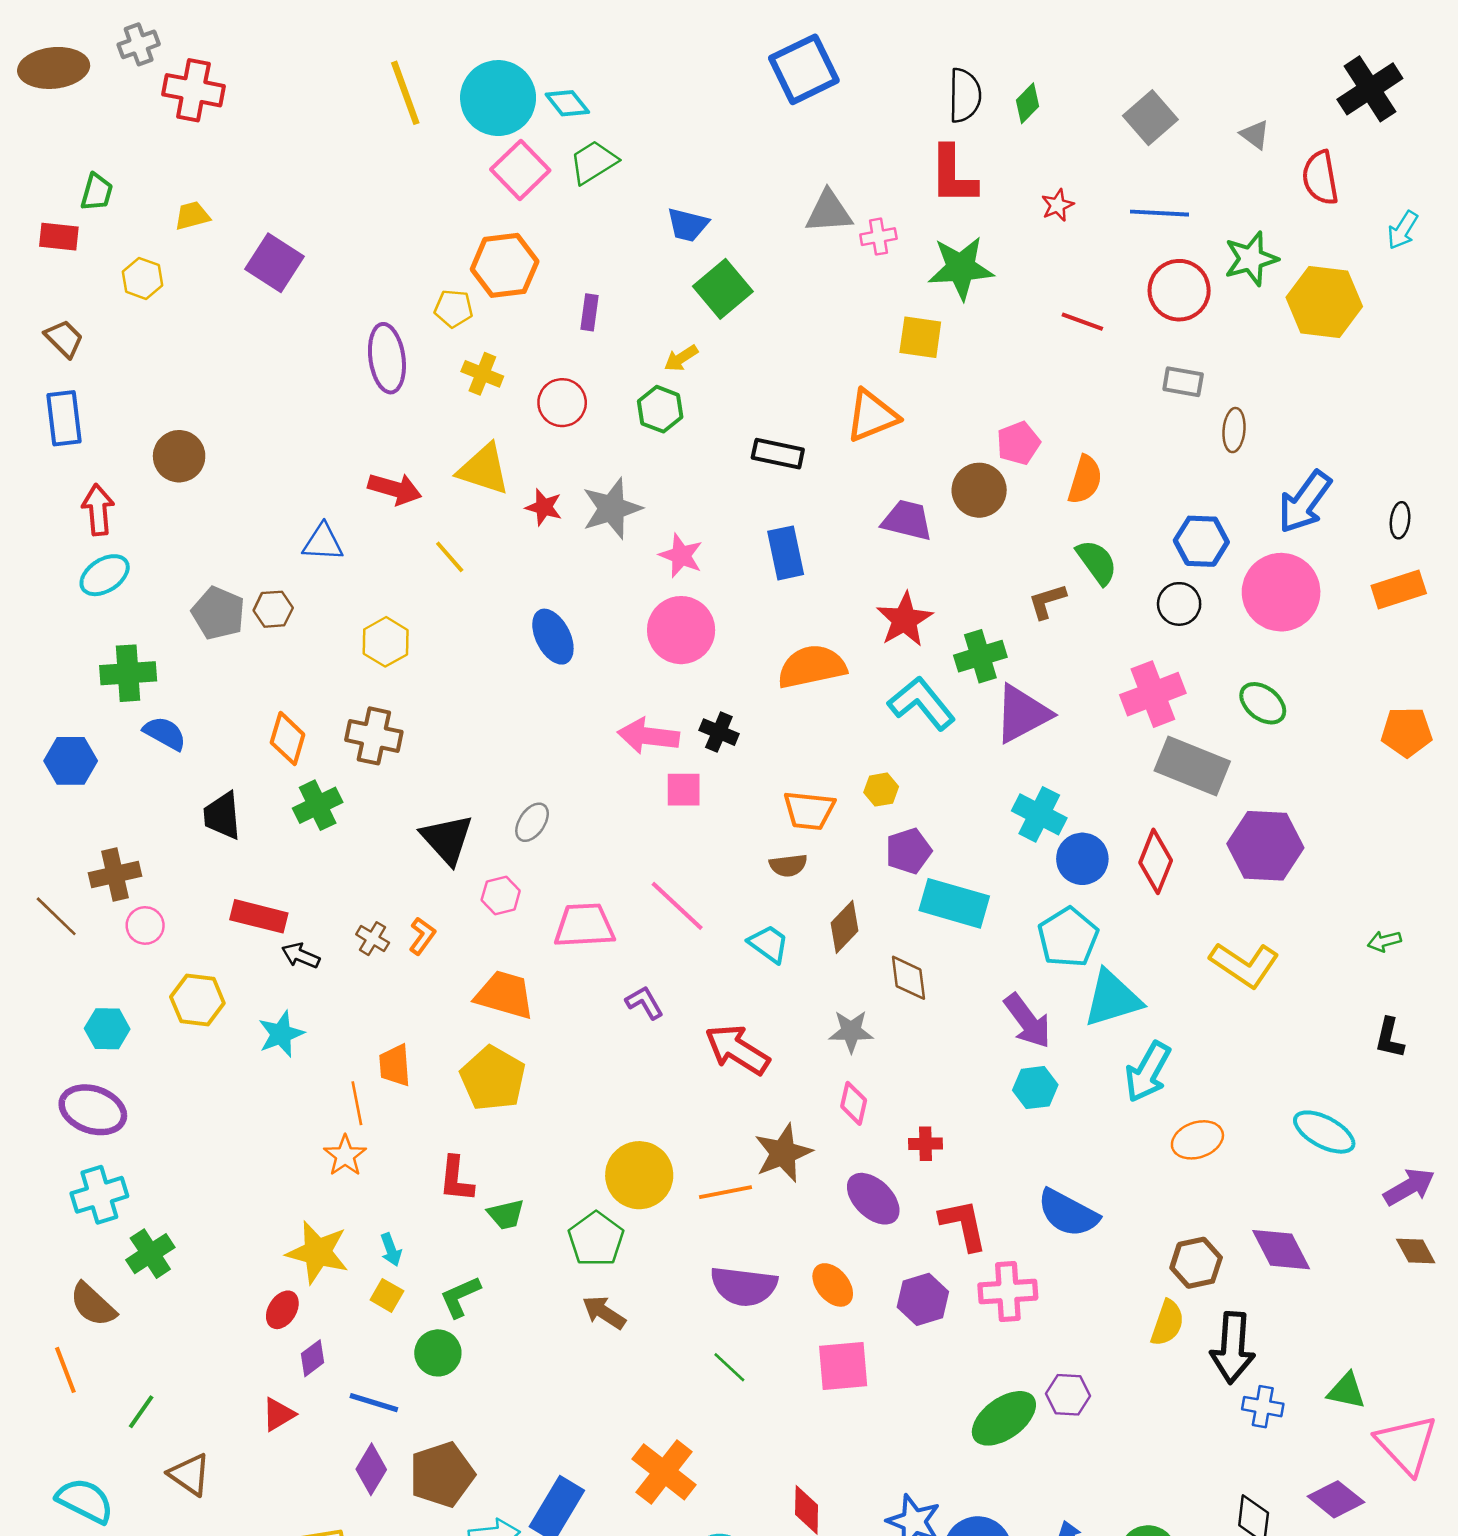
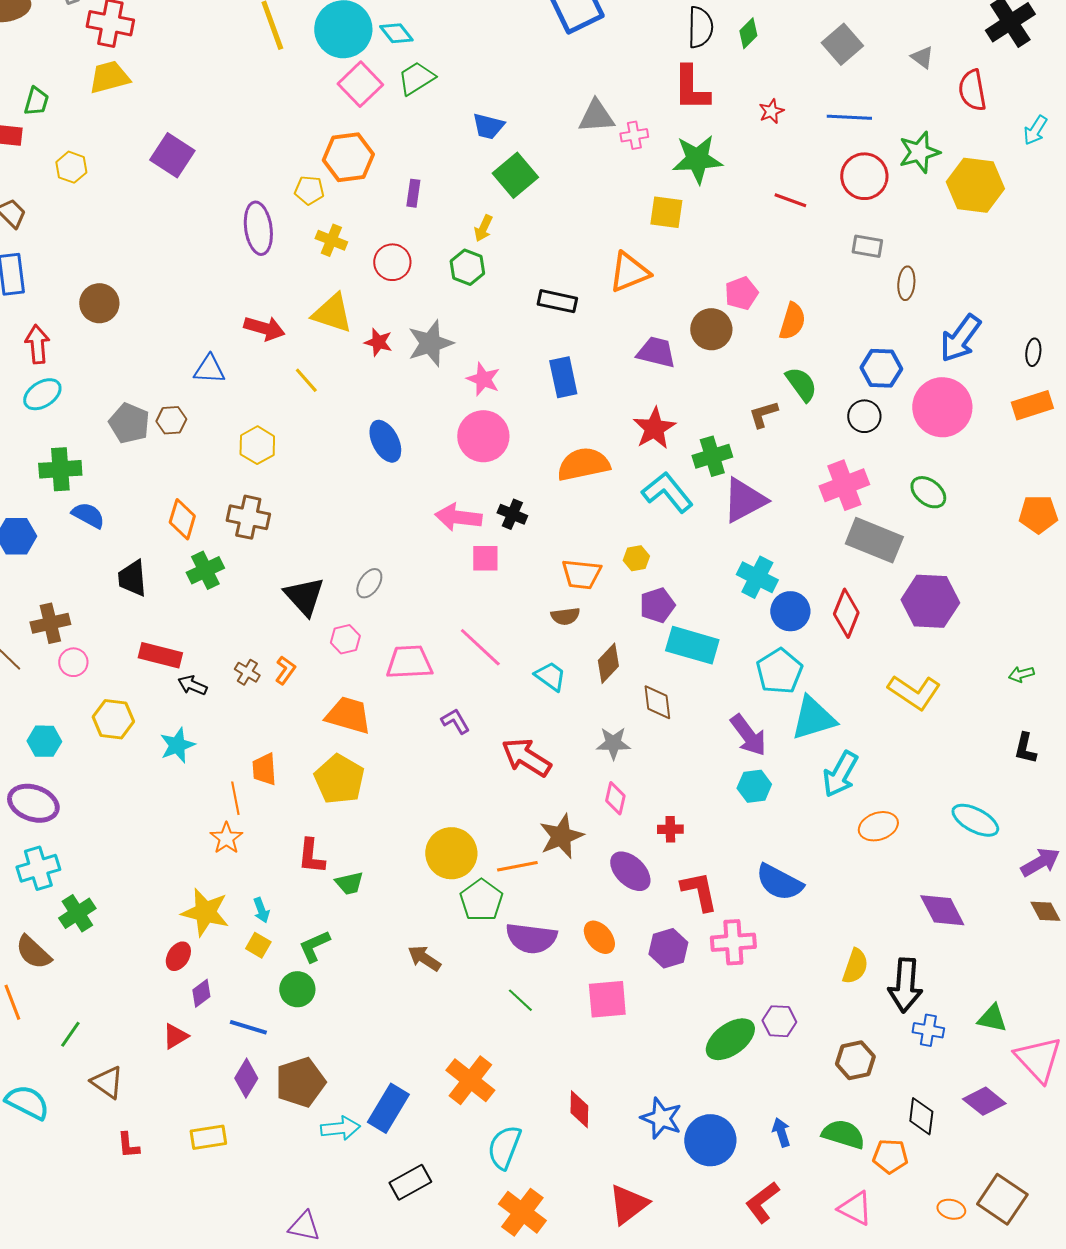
yellow trapezoid: (192, 216) -> (109, 77), moved, size x1.5
yellow arrow: (681, 358) -> (483, 228), turned -32
green pentagon: (596, 1239) -> (481, 900), moved
brown hexagon: (1196, 1263) -> (855, 1060), moved

